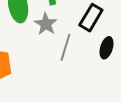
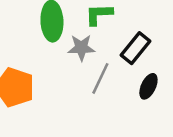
gray star: (46, 24) -> (81, 48), turned 30

